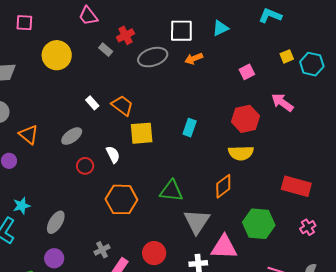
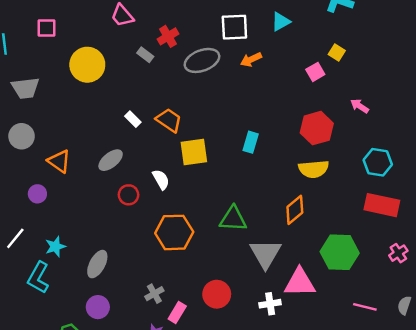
yellow square: (287, 56) -> (337, 52), moved, turned -32
cyan hexagon: (312, 64) -> (378, 162), moved
pink arrow: (282, 102) -> (360, 106), size x0.7

